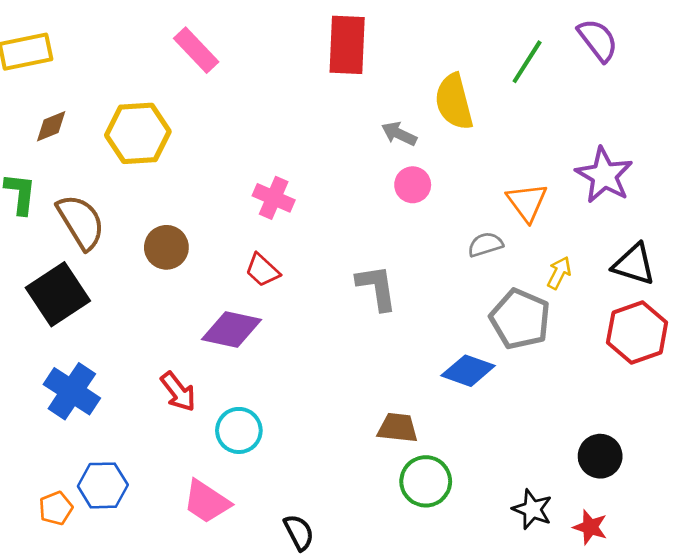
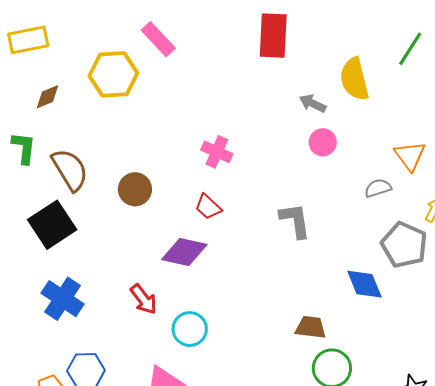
yellow hexagon: (138, 133) -> (113, 74), moved
blue diamond: (468, 371) -> (364, 284), turned 48

